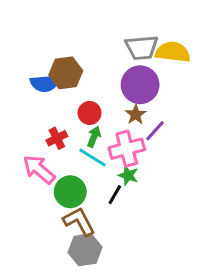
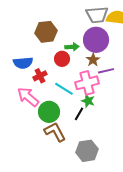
blue semicircle: (45, 83) -> (23, 63), moved
purple line: (155, 131) -> (106, 71), turned 35
green arrow: (94, 137) -> (72, 47), moved, turned 64
gray hexagon: (85, 250) -> (87, 151), moved

